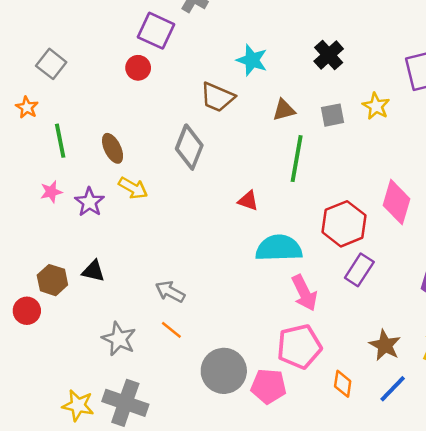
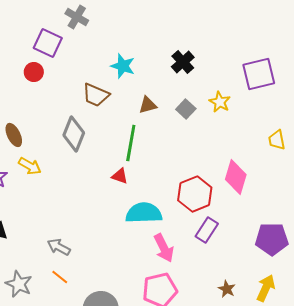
gray square: (332, 115) -> (186, 109), turned -36
green line: (297, 159) -> (131, 143), moved
brown star: (385, 345) -> (227, 289), size x0.7

